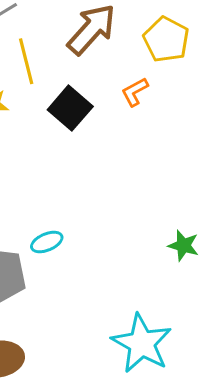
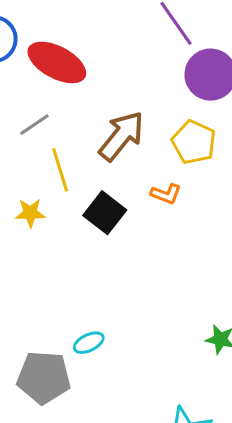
orange L-shape: (135, 92) -> (166, 194), turned -128

